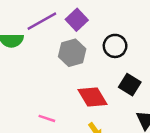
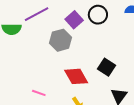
purple square: (77, 20) -> (74, 20), moved
black circle: (115, 46) -> (98, 15), moved

